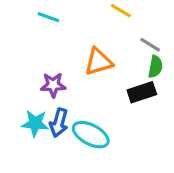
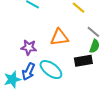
cyan star: (35, 123) -> (12, 79), moved, turned -30
cyan ellipse: (91, 135) -> (51, 70), moved

